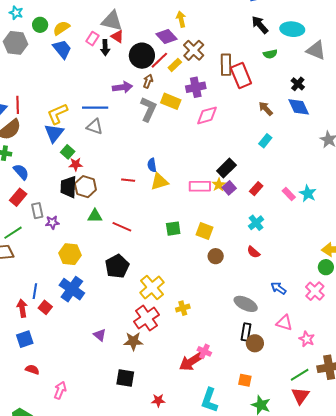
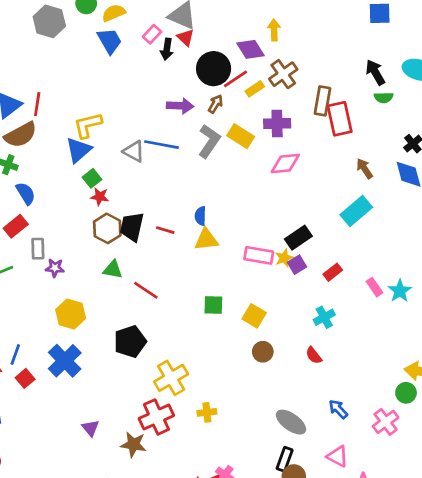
black arrow: (260, 25) -> (375, 72), moved
blue line: (95, 108) -> (162, 145), moved
cyan rectangle: (265, 141) -> (356, 211), size x1.6
black trapezoid: (68, 187) -> (132, 227), moved

